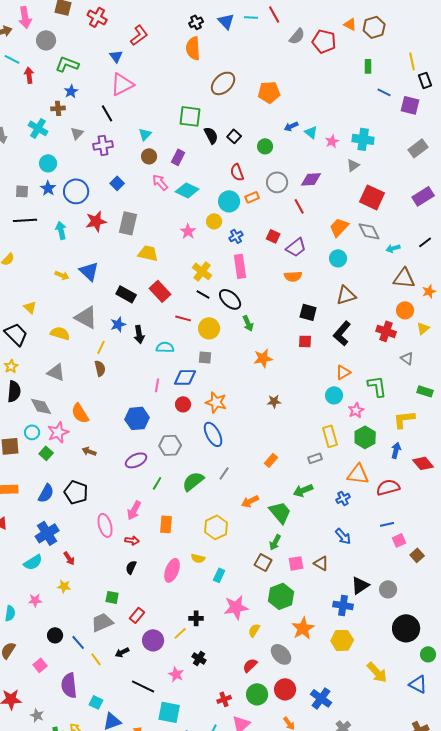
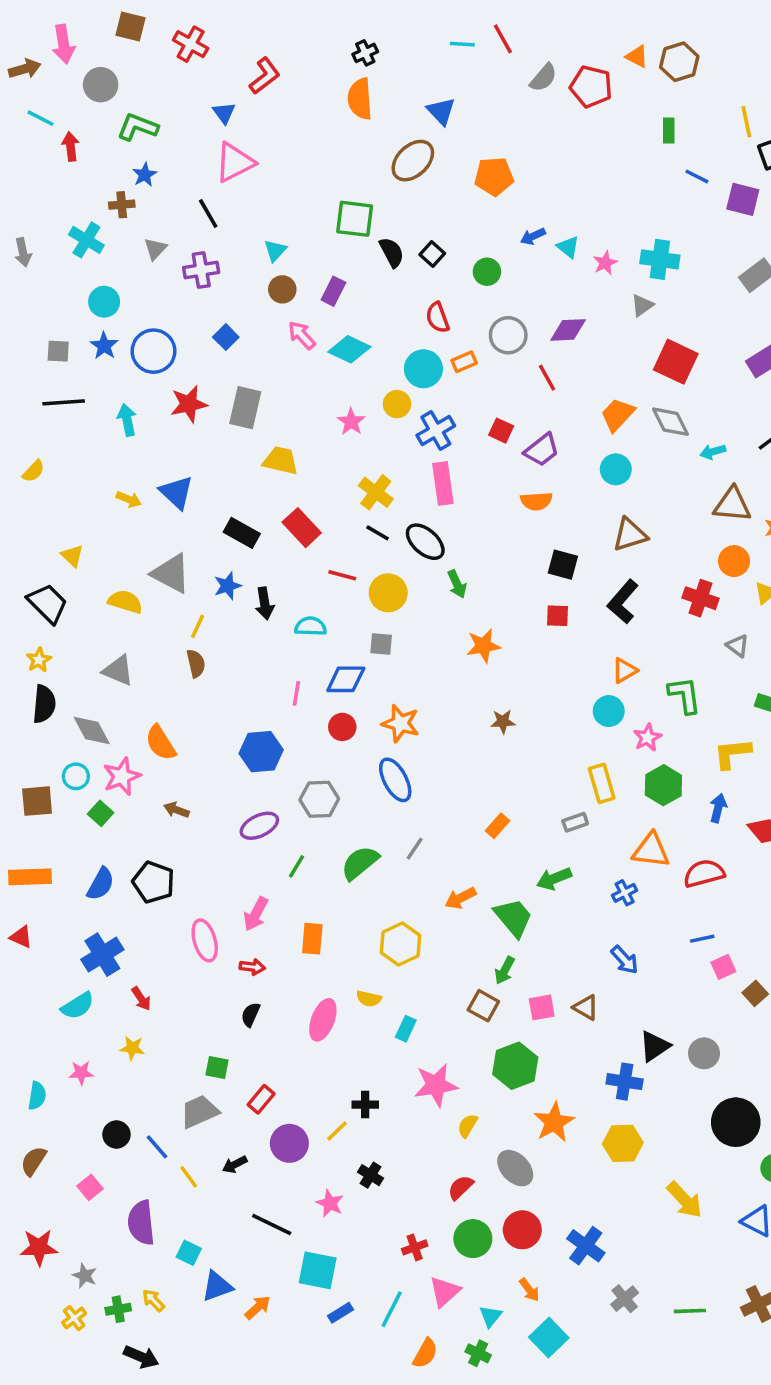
blue triangle: (226, 21) -> (441, 111), moved
blue cross: (236, 236) -> (436, 431), size x1.5

